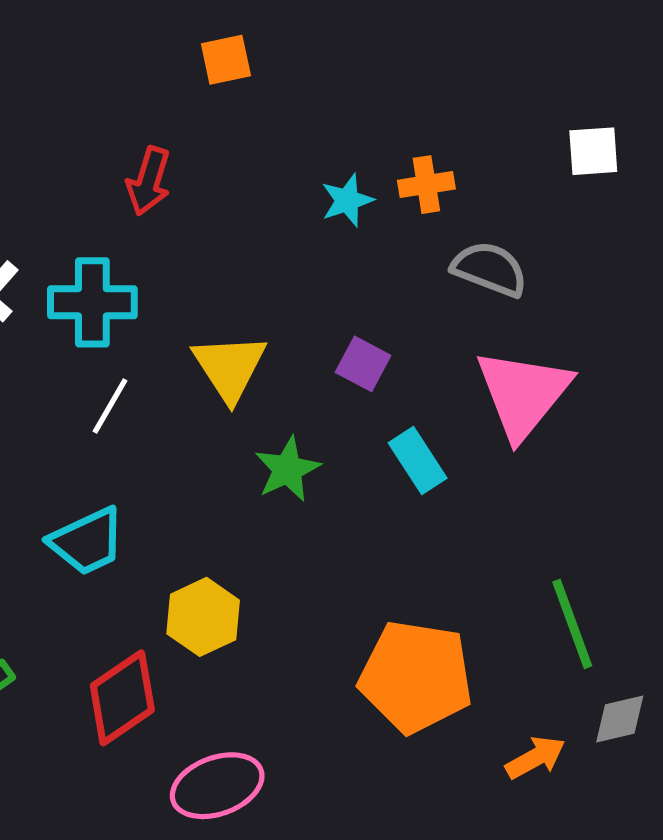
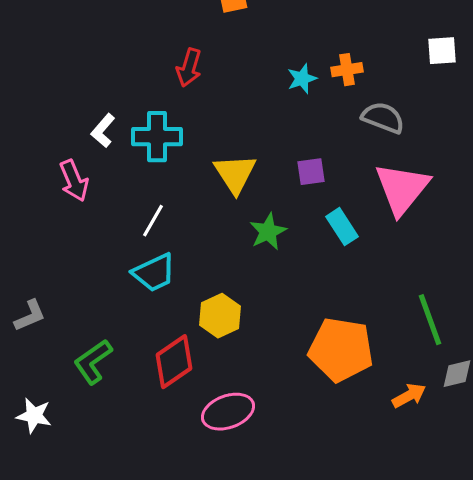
purple square: (363, 364) -> (311, 172), turned -36
white line: (110, 406) -> (153, 221), moved

